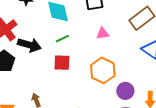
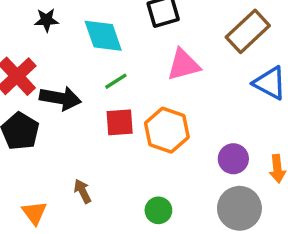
pink triangle: (103, 33) -> (183, 65), size x1.5
orange hexagon: (103, 70) -> (167, 130), moved

